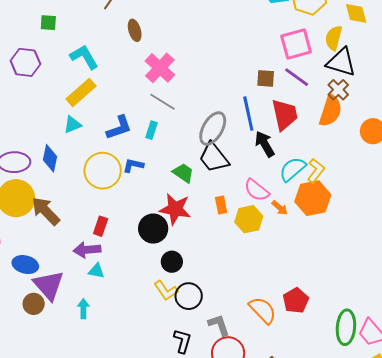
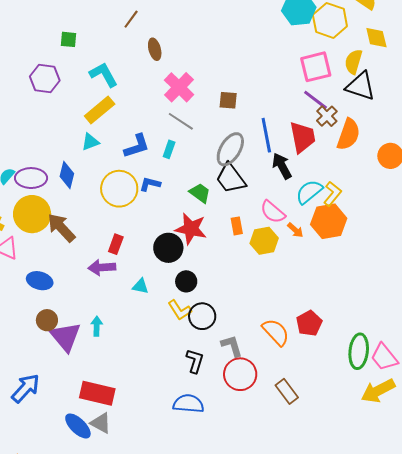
brown square: (266, 78) -> (228, 100), moved
brown cross: (338, 90) -> (327, 116), moved
cyan triangle: (96, 271) -> (140, 286), moved
purple triangle: (49, 285) -> (65, 337), moved

